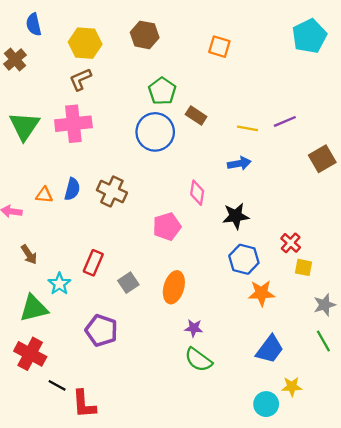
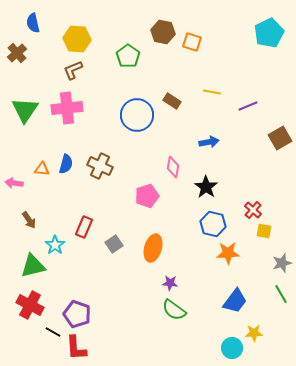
brown hexagon: (145, 35) -> (163, 32), moved
green pentagon: (162, 91) -> (128, 56), moved
yellow line: (247, 128) -> (212, 92), moved
black star: (236, 216) -> (206, 187), turned -30
purple pentagon: (101, 330) -> (77, 314), moved

